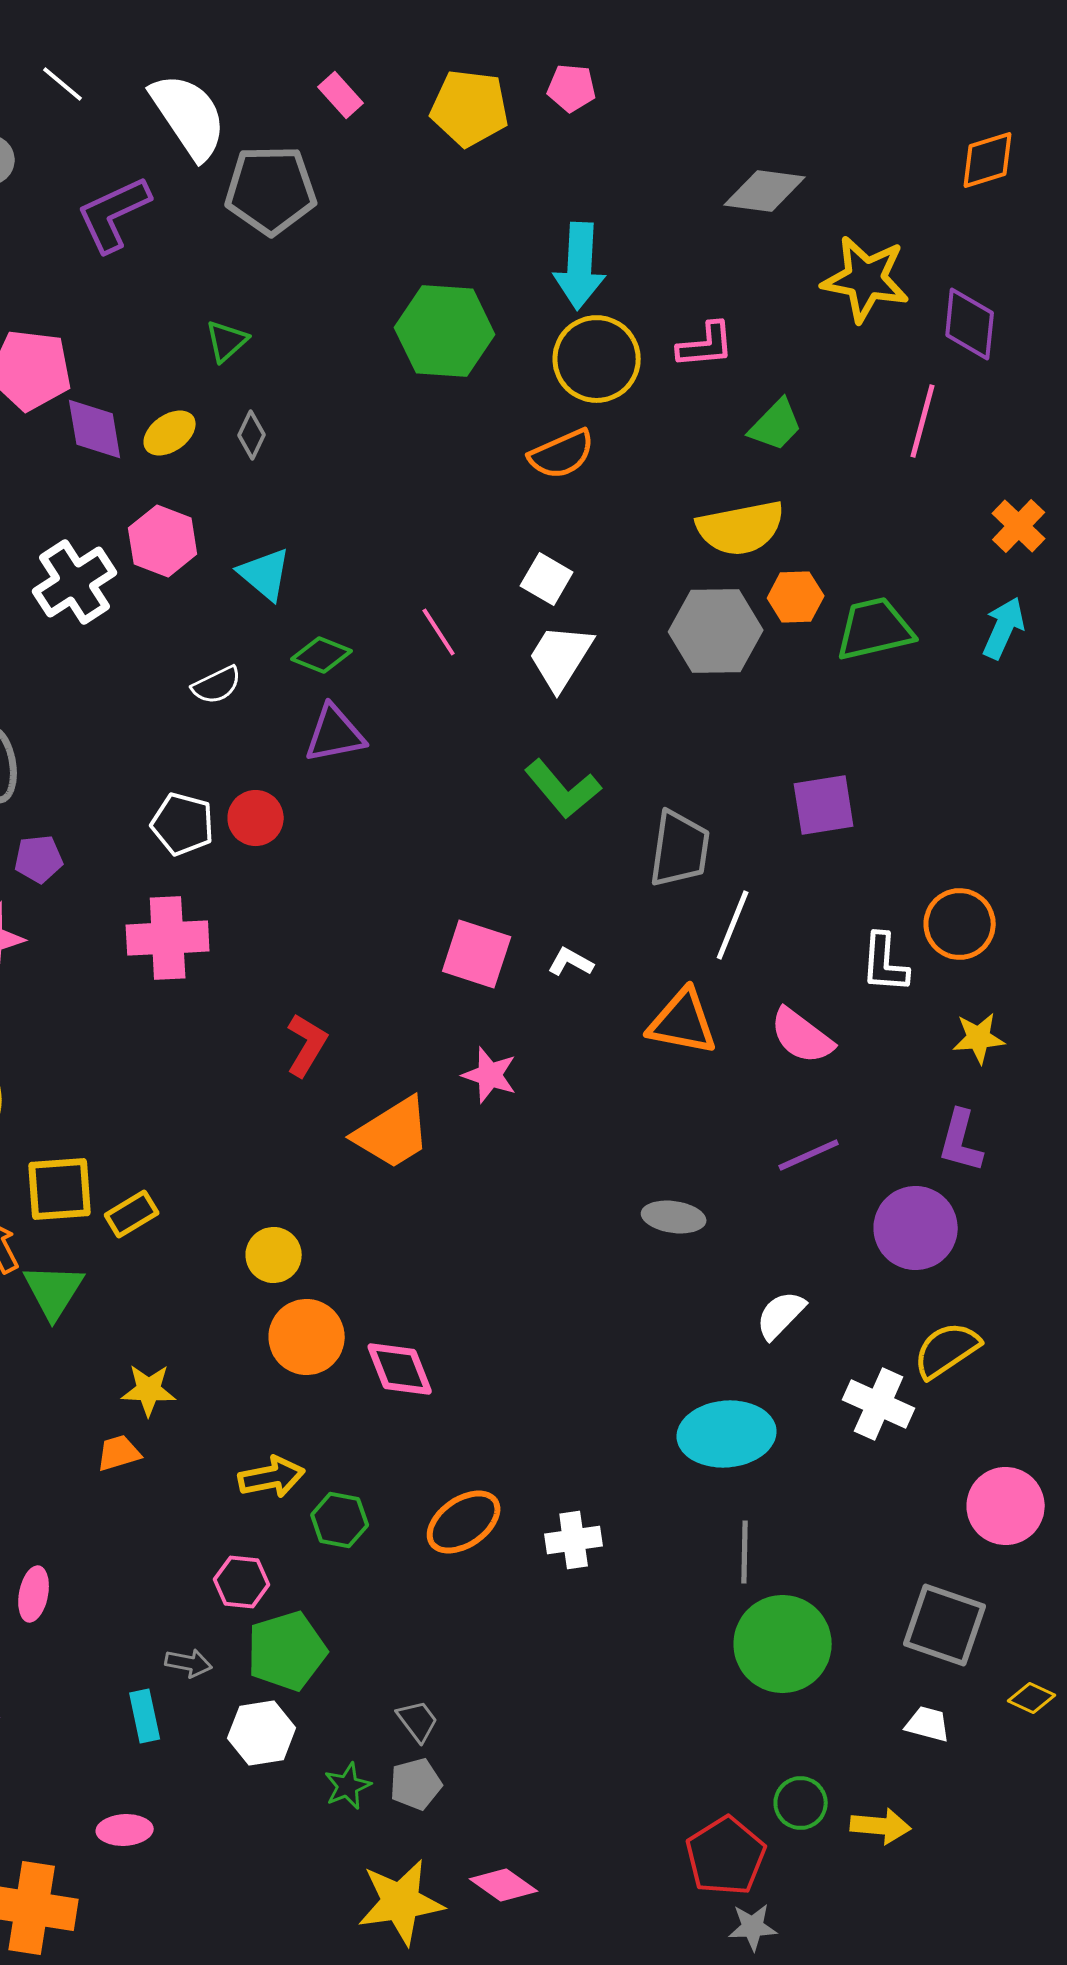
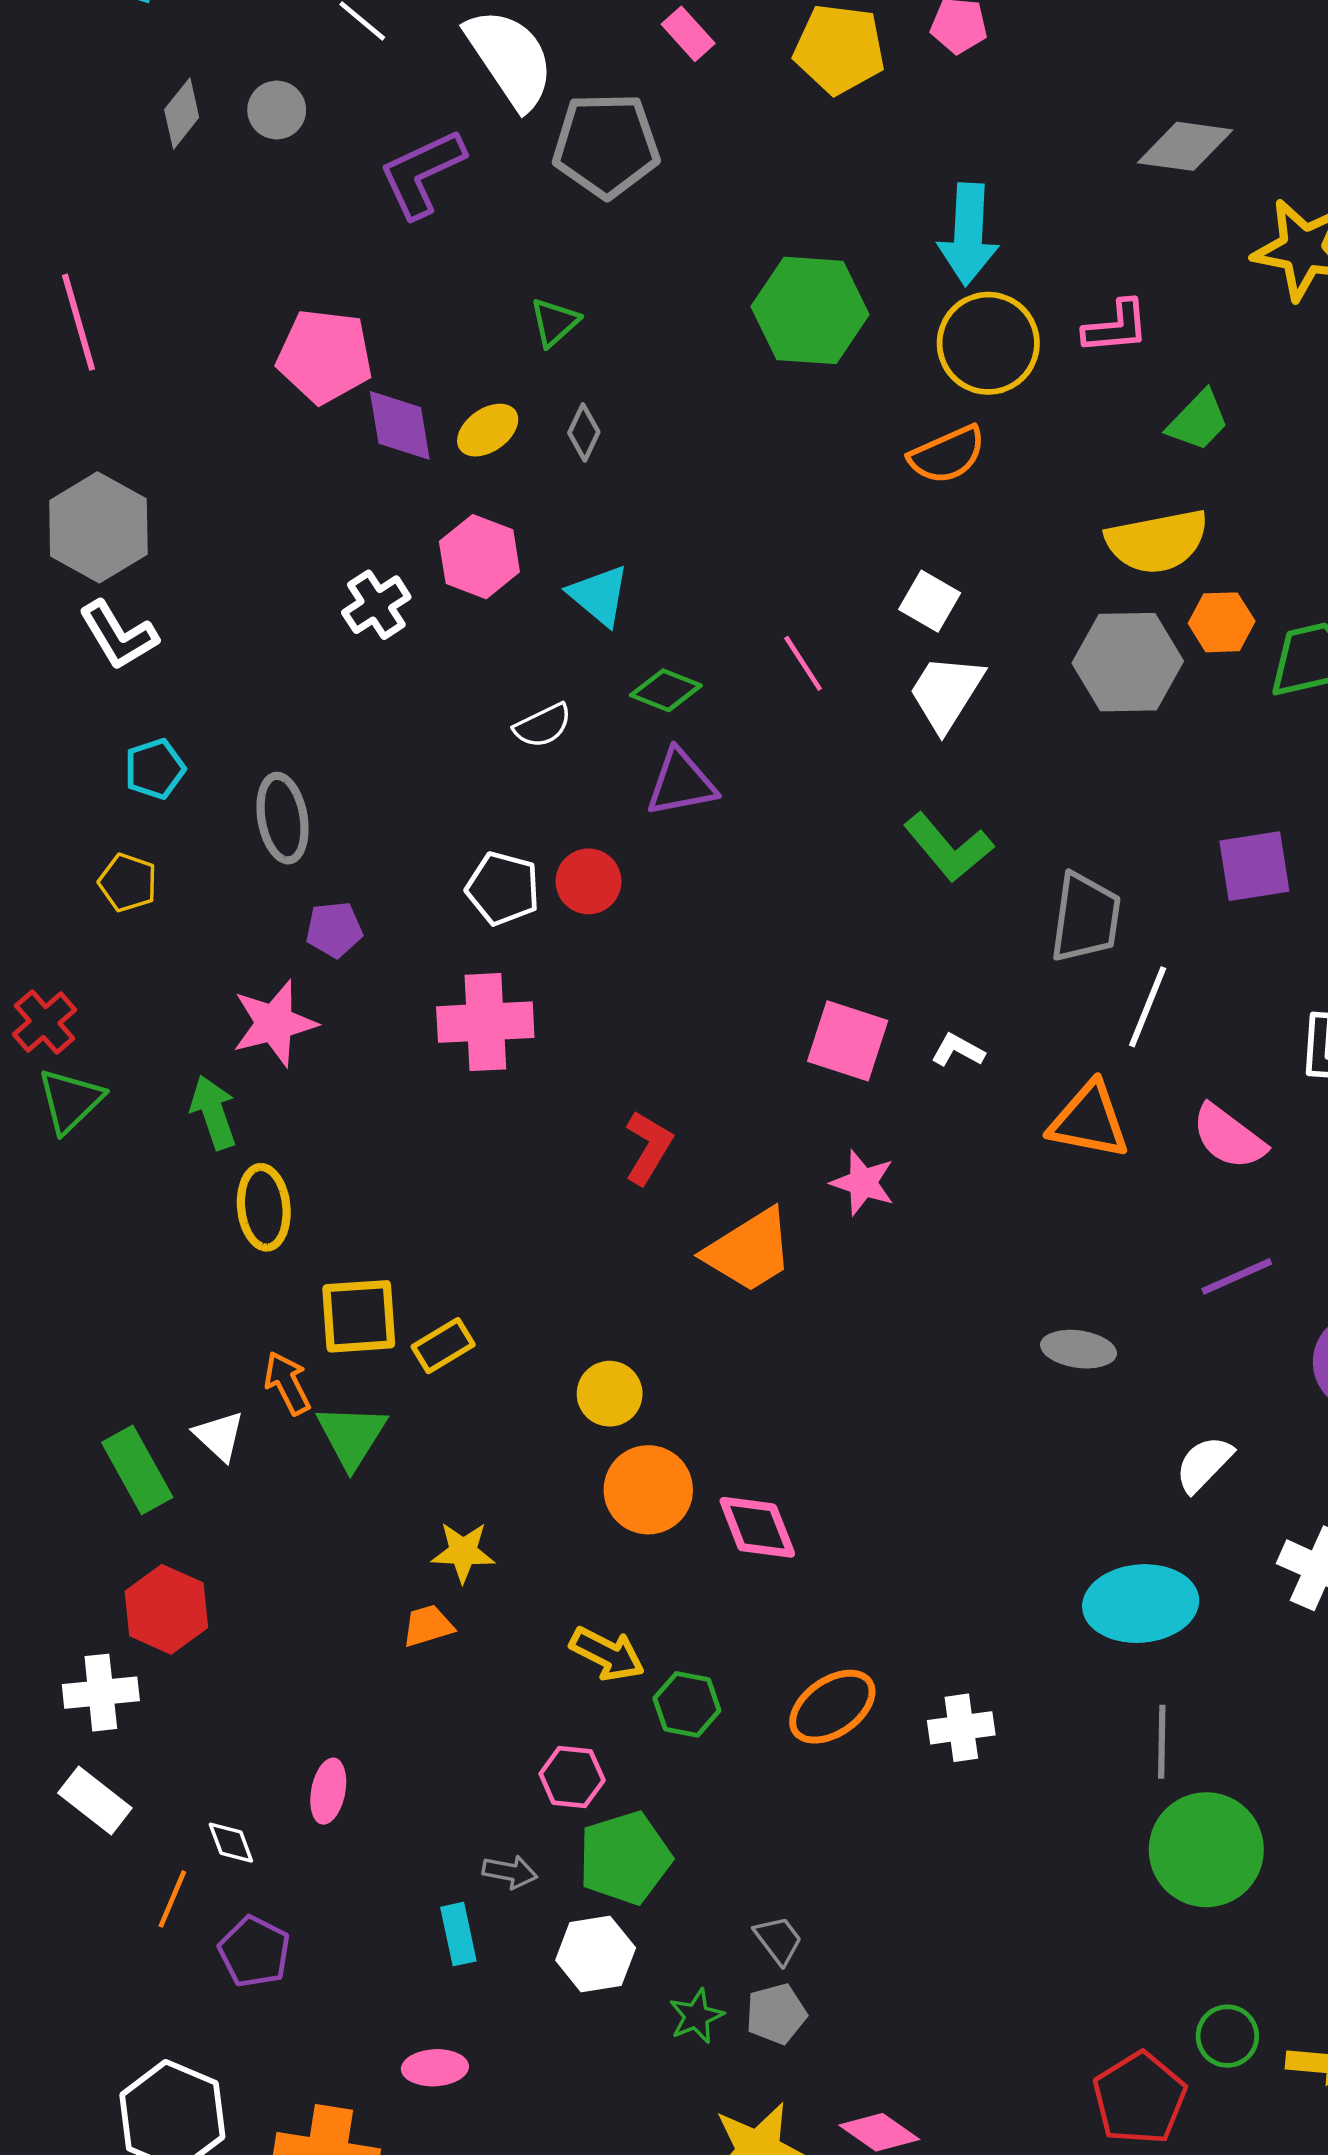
white cross: (75, 582) -> (376, 605), size x0.7
yellow arrow: (272, 1477) -> (607, 1654), turned 38

